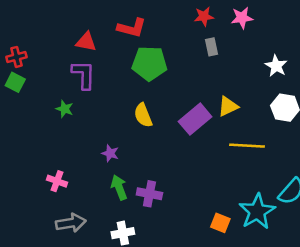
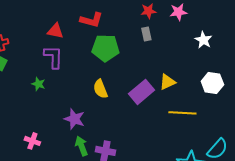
gray rectangle: (212, 47) -> (146, 34), moved
white star: (276, 66) -> (203, 40), moved
purple star: (110, 153) -> (74, 119), size x1.5

